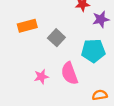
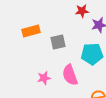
gray square: (56, 38) -> (58, 42), turned 35

